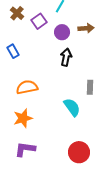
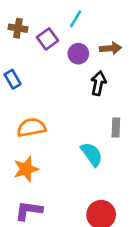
brown cross: (17, 13) -> (18, 28), turned -32
black arrow: (66, 57) -> (98, 83), moved

